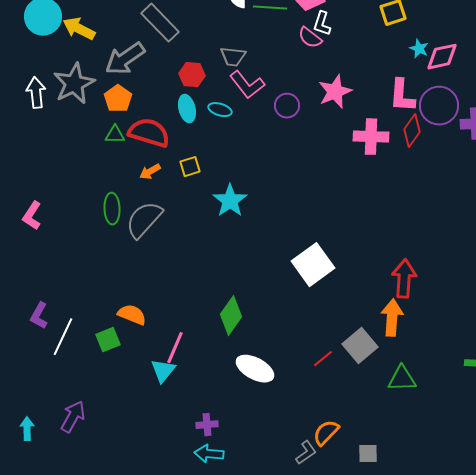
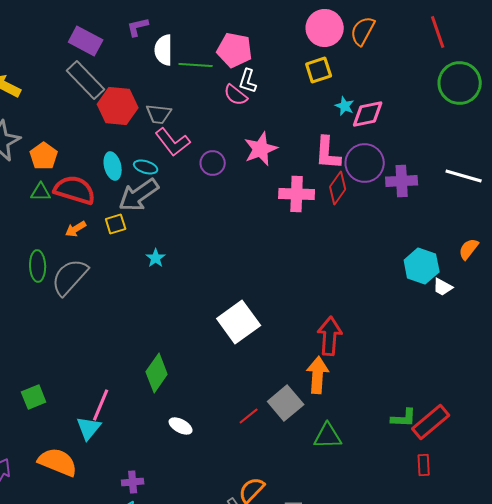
gray arrow: (125, 59) -> (139, 195), moved
red hexagon: (192, 75) -> (118, 106), moved, size x1.5
cyan star: (230, 201) -> (156, 258), size x0.6
orange semicircle: (132, 315) -> (58, 462), moved, size x1.4
white ellipse: (255, 369) -> (181, 426), size x0.6

